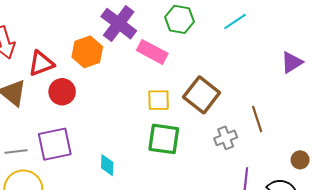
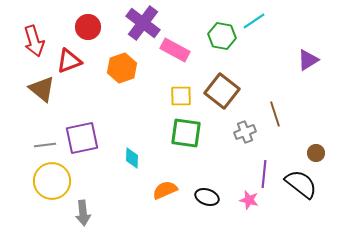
green hexagon: (180, 19) -> (222, 36), moved
orange hexagon: (87, 52) -> (122, 68), moved
red circle: (62, 92) -> (88, 27), moved

